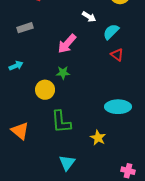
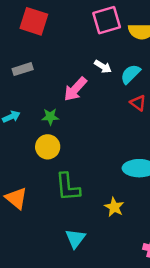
white arrow: (89, 17) -> (103, 67), moved
green star: (63, 73) -> (50, 117), moved

